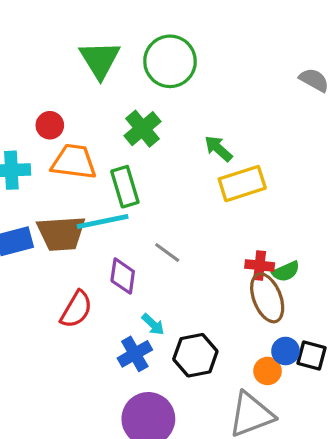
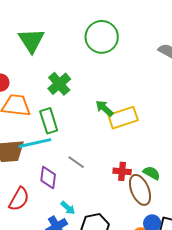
green circle: (170, 61) -> (102, 37), moved
green arrow: (218, 149) -> (104, 108), moved
red cross: (260, 265) -> (122, 171), moved
green semicircle: (286, 271) -> (152, 173), turned -126

